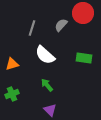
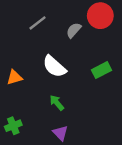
gray line: (32, 28) -> (37, 23), moved, turned 35
green rectangle: (84, 58) -> (101, 70), turned -35
green cross: (12, 94) -> (13, 126), moved

